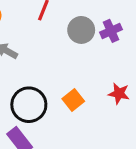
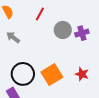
orange square: (73, 100) -> (52, 75), size x1.5

